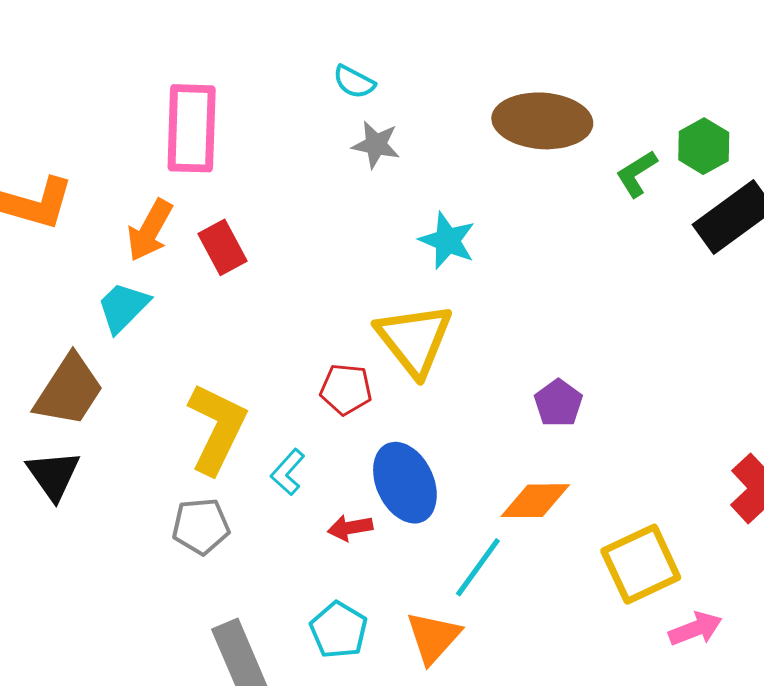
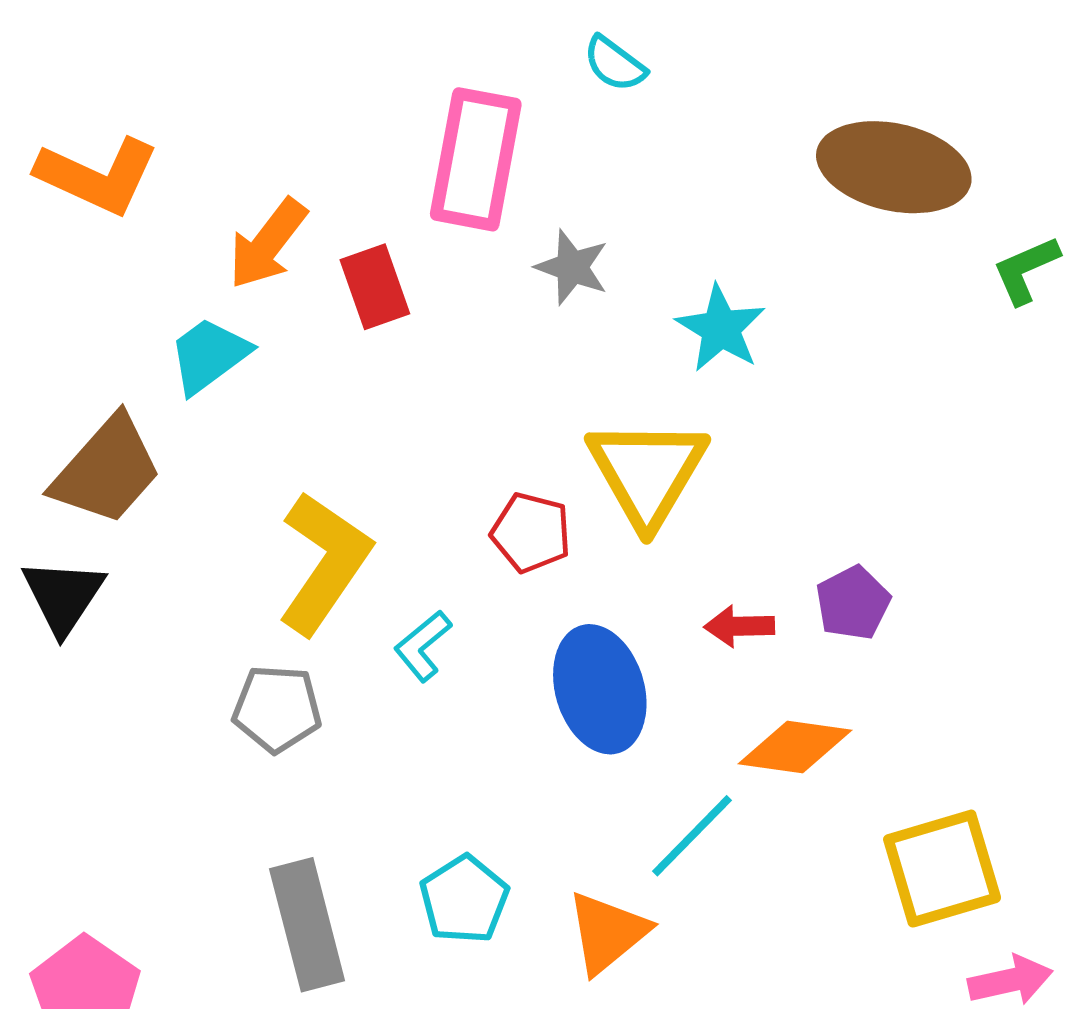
pink rectangle: (192, 128) -> (476, 159), moved
gray star: (376, 145) -> (572, 267), moved
red arrow: (350, 528) -> (739, 626), moved

